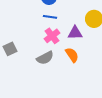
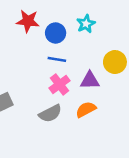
orange semicircle: (72, 55) -> (86, 110), turned -84

